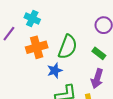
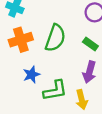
blue star: (55, 70) -> (31, 75), moved

